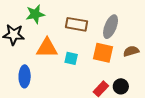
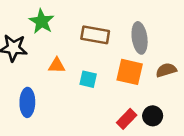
green star: (35, 14) -> (42, 21), turned -30
gray ellipse: (111, 27) -> (140, 38), turned -30
orange triangle: (47, 48) -> (57, 65), size x0.6

